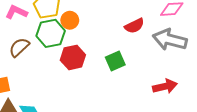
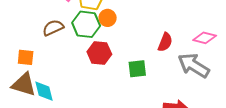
red semicircle: (134, 26) -> (165, 42), turned -60

